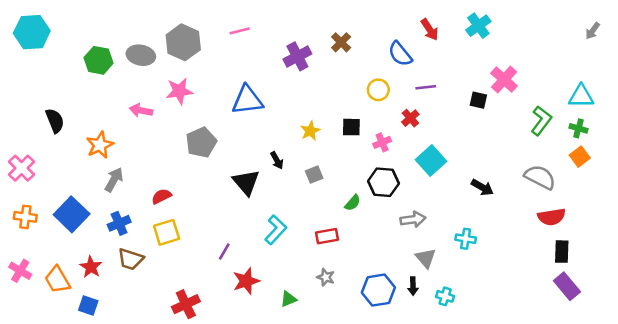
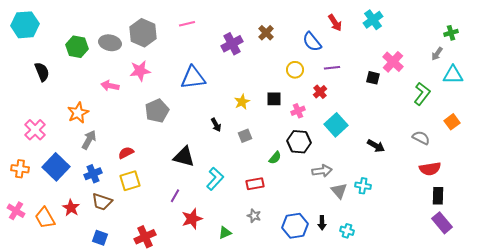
gray arrow: (593, 31) -> (437, 54), moved
black semicircle: (55, 121) -> (42, 72), moved
green cross: (579, 128) -> (451, 33), moved, turned -32
pink cross: (22, 168) -> (35, 130), moved
gray semicircle: (540, 177) -> (421, 138), size x0.7
black triangle: (246, 182) -> (184, 157), moved, turned -35
gray triangle: (426, 258) -> (339, 191), moved
blue square: (88, 305) -> (100, 238), moved

